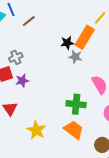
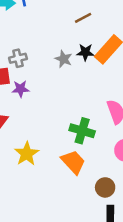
brown line: (29, 21) -> (83, 18), moved
gray star: (75, 57) -> (64, 59), moved

